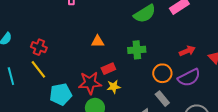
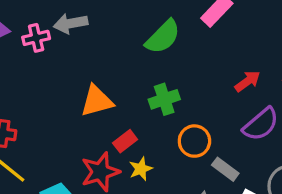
orange triangle: (98, 41) -> (97, 101), size x1.5
orange circle: (162, 73) -> (194, 141), moved

